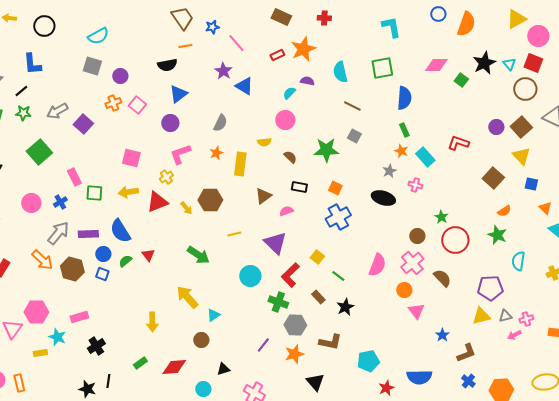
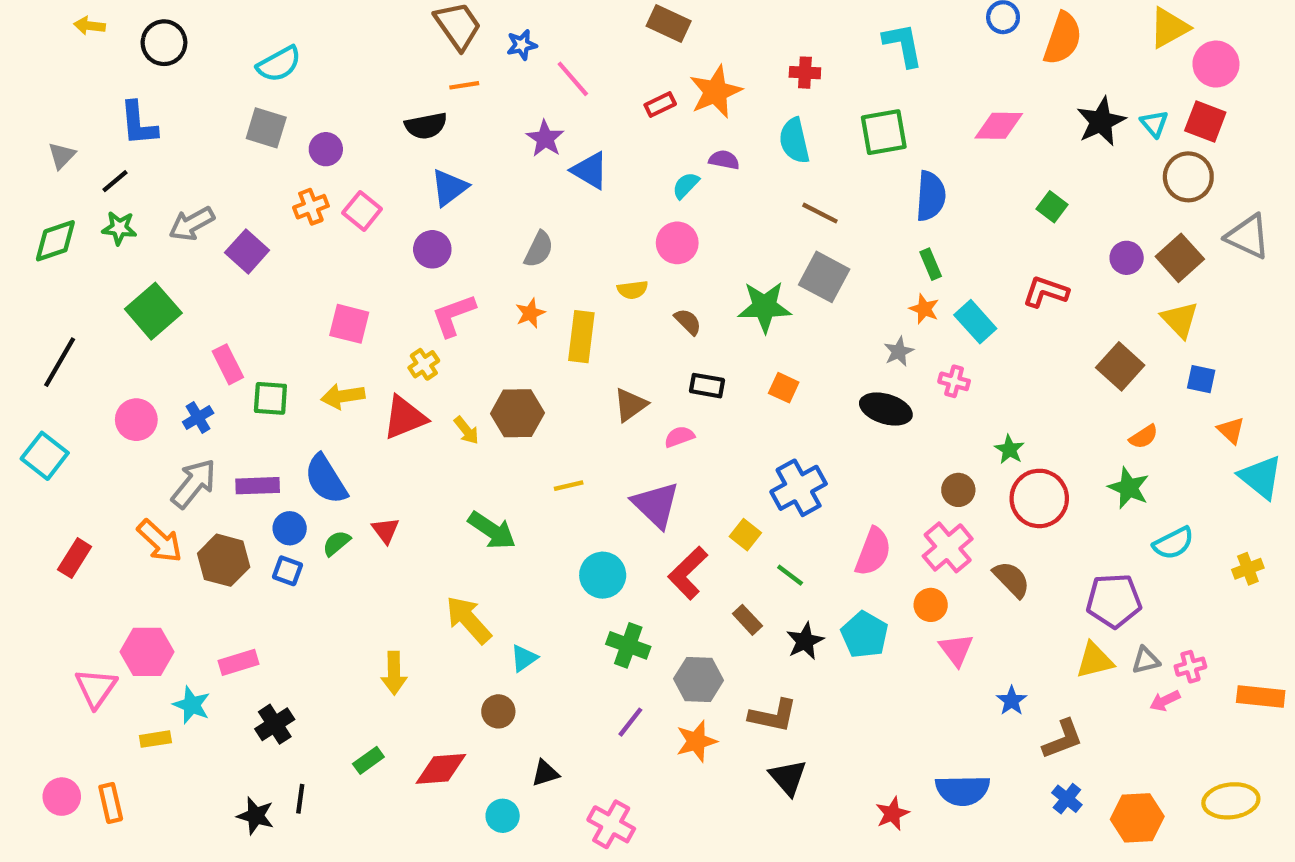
red cross: (324, 18) -> (805, 73), moved
green square: (461, 80) -> (1052, 207), moved
gray square: (354, 136) -> (824, 277), size x1.6
blue cross: (338, 217) -> (799, 488), moved
cyan semicircle: (518, 261) -> (1173, 543), turned -126
green cross: (278, 302) -> (628, 645), moved
cyan pentagon: (368, 361) -> (865, 635), moved, turned -30
black triangle: (315, 382) -> (788, 777), moved

